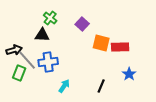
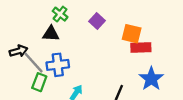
orange square: (101, 43) -> (132, 34), moved
green rectangle: (19, 73) -> (39, 82), moved
blue star: (129, 74) -> (151, 79), size x1.5

